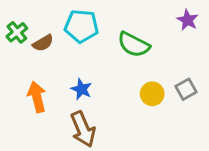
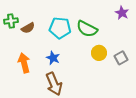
cyan pentagon: (81, 26) -> (60, 28), moved
green cross: (17, 32) -> (11, 21), turned 32
yellow circle: (152, 94) -> (99, 53), moved

